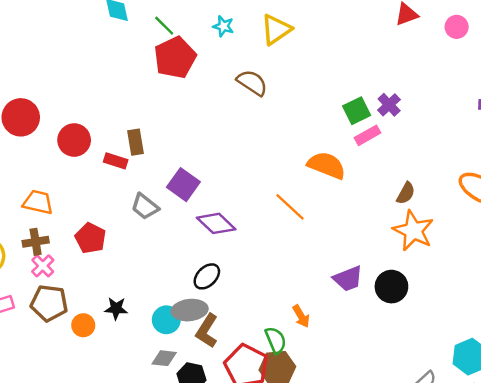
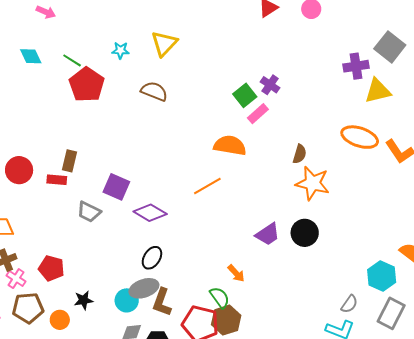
brown rectangle: (135, 142) -> (70, 161), turned 35
orange line: (290, 207) -> (207, 186), turned -60
red pentagon: (91, 238) -> (51, 268), moved

